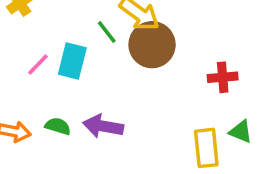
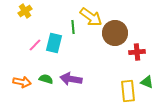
green line: (107, 32) -> (73, 27), turned 32
brown circle: (152, 45) -> (115, 33), moved

